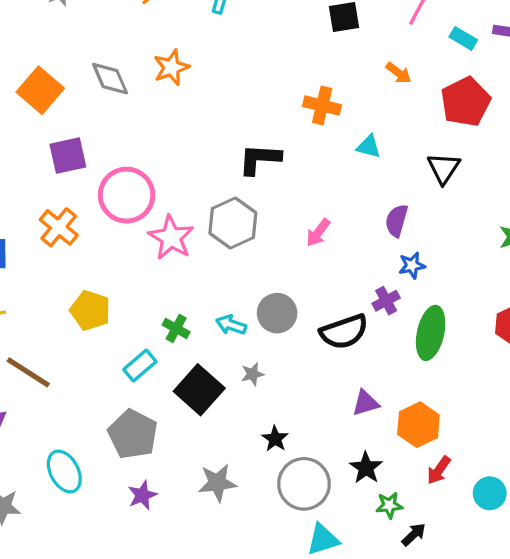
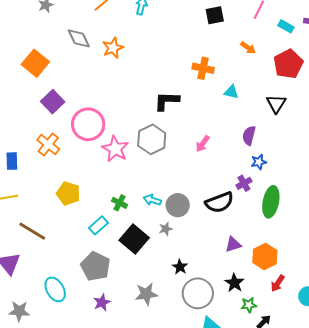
gray diamond: (110, 79) -> (79, 38), moved
purple square: (68, 156) -> (53, 102), turned -30
gray circle: (277, 313) -> (178, 205), moved

